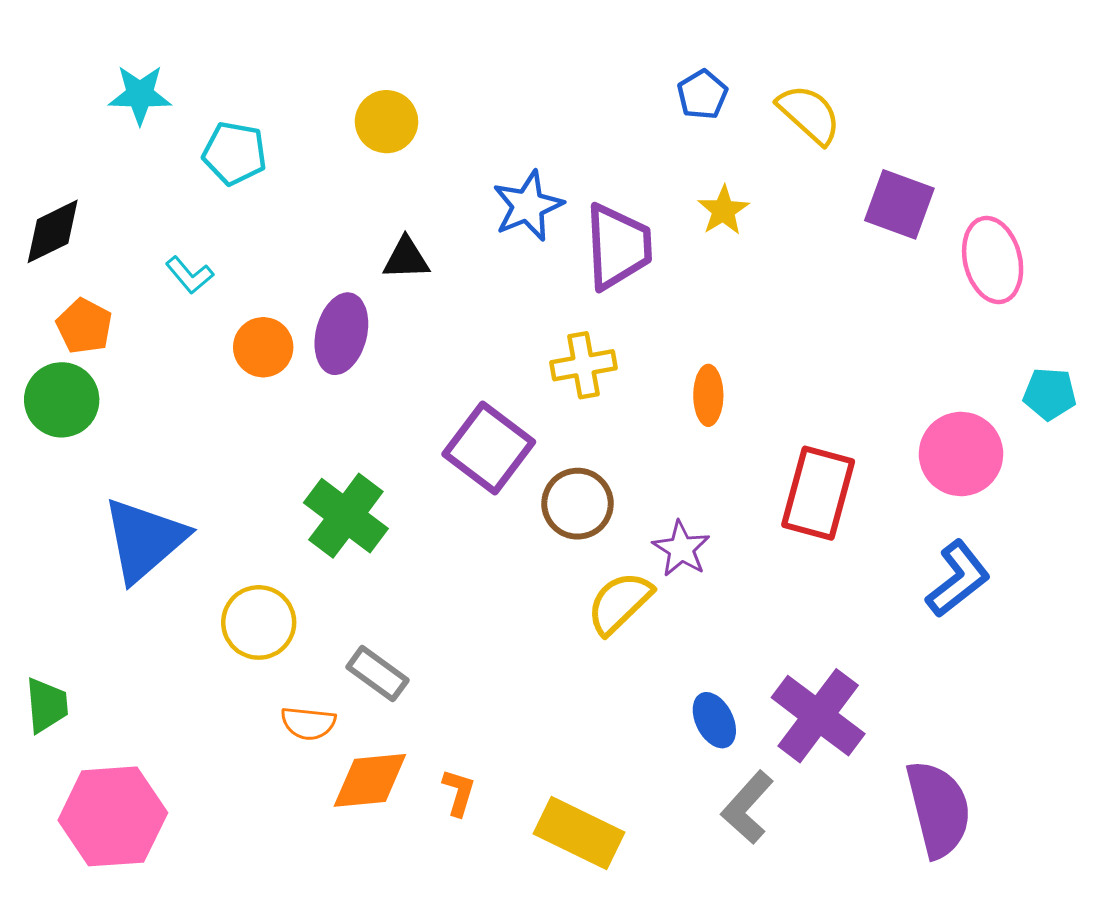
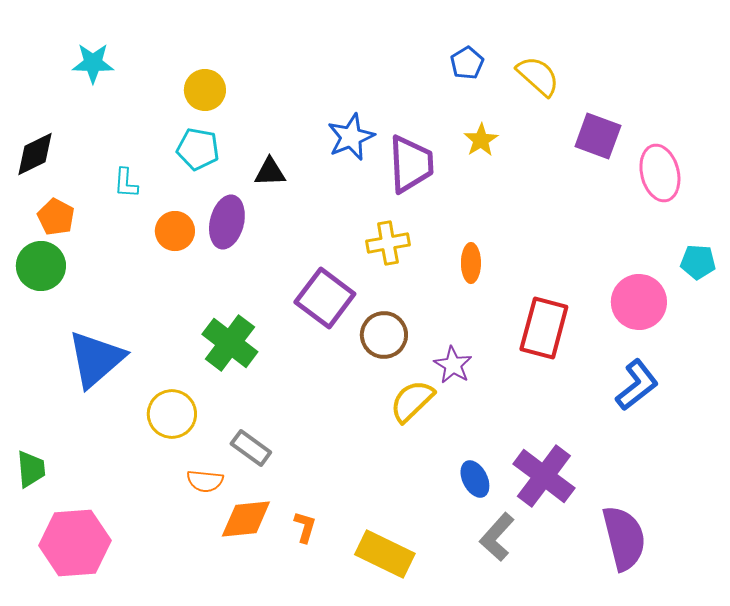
yellow circle: (387, 122) -> (205, 90), moved
cyan pentagon: (235, 153) -> (198, 149), moved
cyan L-shape: (189, 275) -> (126, 183), turned 44

